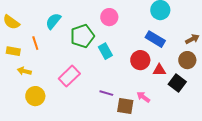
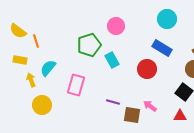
cyan semicircle: (53, 21) -> (48, 68), moved
orange line: (35, 43) -> (36, 41), moved
red triangle: (159, 70) -> (180, 116), moved
yellow arrow: (24, 71) -> (31, 80), turned 56
pink rectangle: (69, 76) -> (76, 85), turned -30

